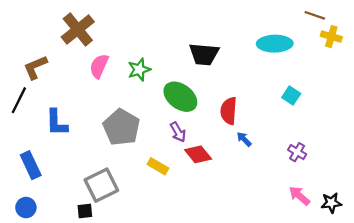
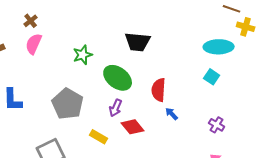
brown cross: (78, 29) -> (31, 21), size x0.5
cyan ellipse: (275, 44) -> (219, 47), moved
pink semicircle: (99, 66) -> (34, 44), moved
purple arrow: (178, 132) -> (116, 108), turned 54

